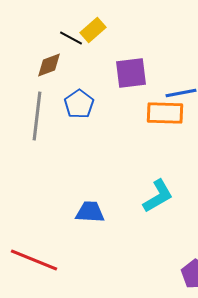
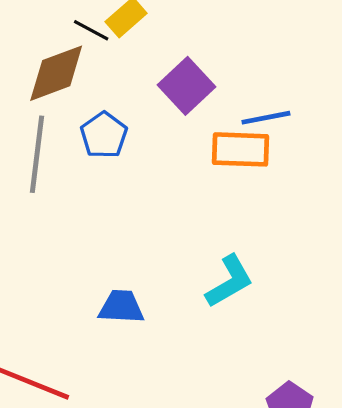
brown diamond: (49, 65) -> (56, 73), size x1.5
purple square: (131, 73) -> (186, 86), turned -36

